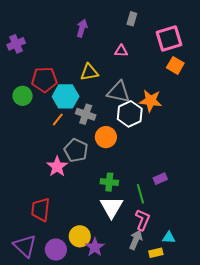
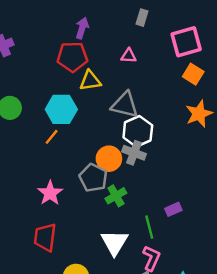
red pentagon: (44, 80) -> (72, 57), moved
orange star: (151, 101) -> (199, 114), moved, turned -30
gray cross: (86, 114) -> (134, 153), moved
gray pentagon: (76, 150) -> (93, 178), moved
green cross: (109, 182) -> (116, 196), moved, turned -36
red trapezoid: (41, 210) -> (45, 237), moved

